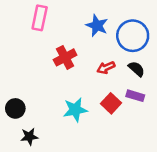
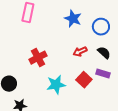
blue circle: (133, 36) -> (101, 27), size x0.7
red cross: (65, 57) -> (38, 58), moved

